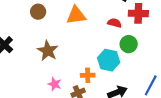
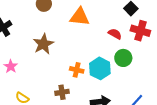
orange cross: (88, 75) -> (77, 70), moved
pink star: (55, 84) -> (11, 66), moved

